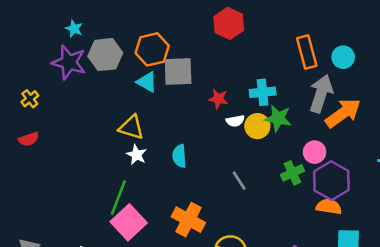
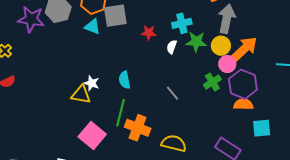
orange arrow: (343, 113) -> (244, 49), moved
white semicircle: (235, 121) -> (172, 47), moved, turned 128
yellow circle: (257, 126) -> (221, 46), moved
yellow triangle: (131, 127) -> (81, 95), moved
green line: (118, 198) -> (121, 113), moved

